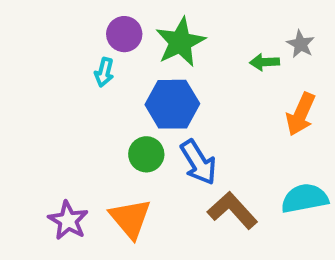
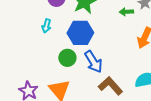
cyan arrow: (104, 72) -> (46, 26), moved

